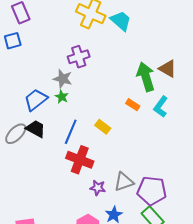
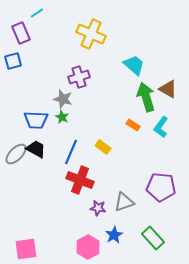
cyan trapezoid: (121, 21) -> (134, 65), moved
blue trapezoid: (36, 100) -> (36, 120), turned -140
purple pentagon: (152, 191) -> (161, 187), moved

